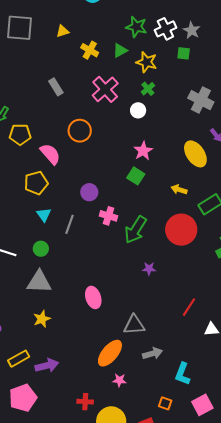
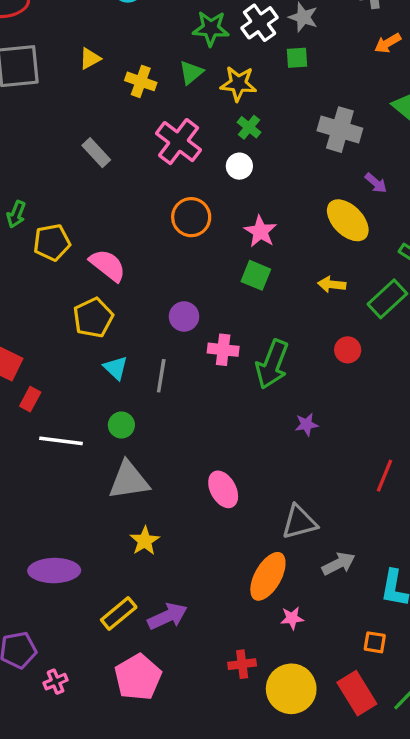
orange circle: (80, 131) -> (191, 217), moved
red circle: (181, 230) -> (348, 350), size x0.5

